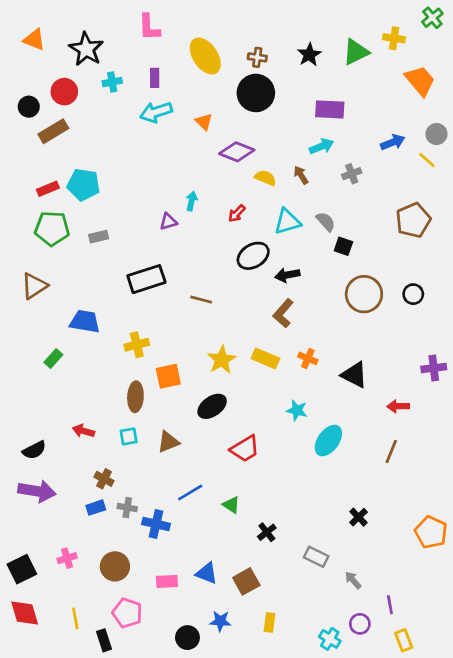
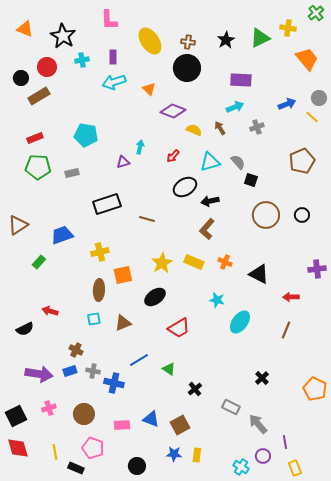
cyan pentagon: (83, 185) -> (86, 135), moved
brown triangle: (34, 286) -> (18, 225), moved
blue trapezoid: (85, 321) -> (62, 235), turned -30
red arrow: (83, 431) -> (50, 311), moved
purple arrow: (37, 491) -> (39, 374), moved
gray arrow: (353, 580) -> (258, 424), size x1.5
blue star: (220, 621) -> (174, 454), moved
black rectangle: (104, 640) -> (76, 468), turned -49

